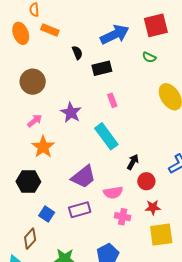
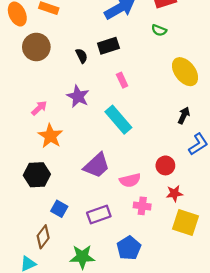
black semicircle: (77, 53) -> (82, 56), moved
brown circle: (33, 82) -> (36, 47), moved
black arrow: (133, 162) -> (184, 115), moved
purple rectangle: (80, 210) -> (99, 214), moved
yellow square: (161, 235) -> (186, 222), turned 30

